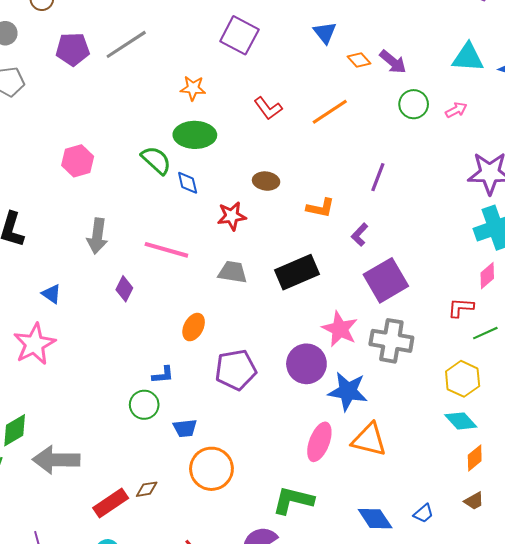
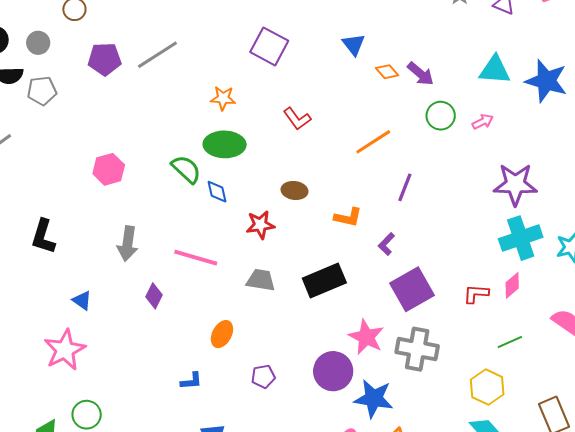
orange line: (330, 112) -> (373, 142), moved
red L-shape: (461, 308) -> (476, 294), moved
purple pentagon: (236, 370) -> (263, 376), size x0.6
green circle: (144, 405) -> (87, 415), moved

